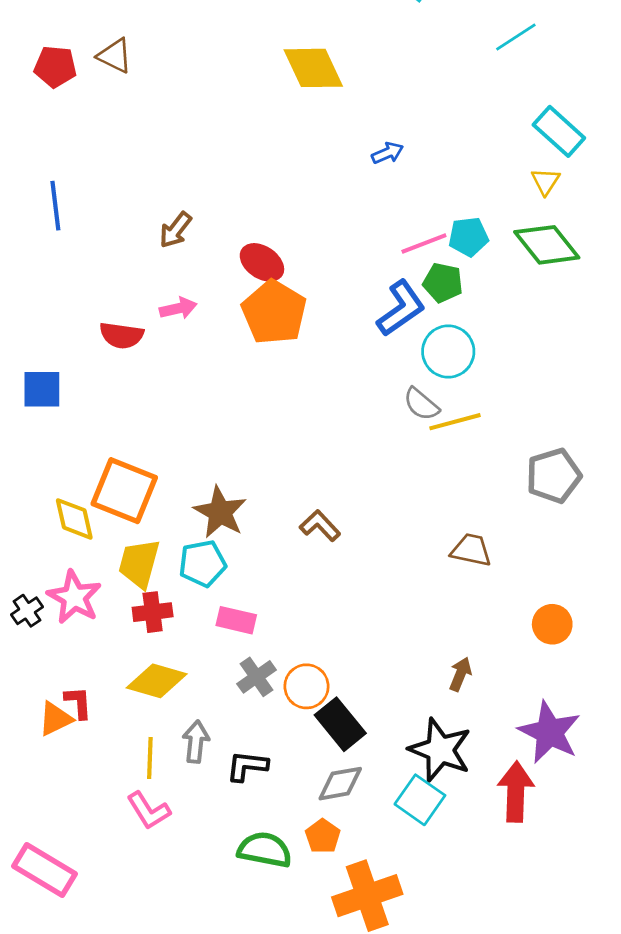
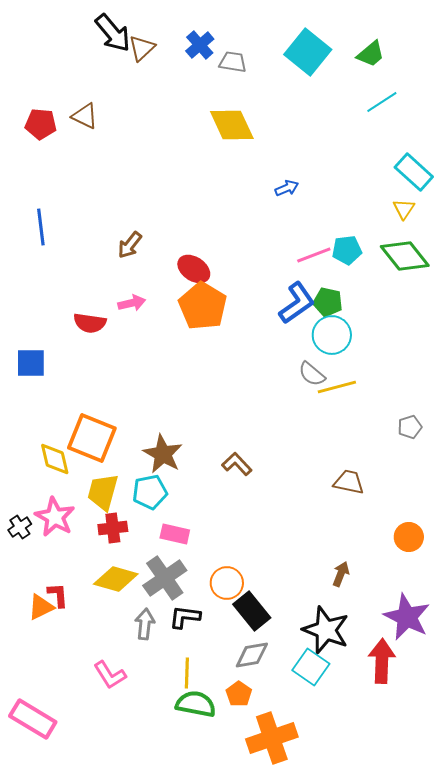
green pentagon: (443, 283) -> (328, 302), moved
gray pentagon: (554, 476) -> (410, 427), size x0.6
gray cross: (257, 677) -> (165, 578), moved, size x1.5
yellow line: (150, 758) -> (187, 673), moved
black L-shape: (247, 766) -> (185, 617), moved

